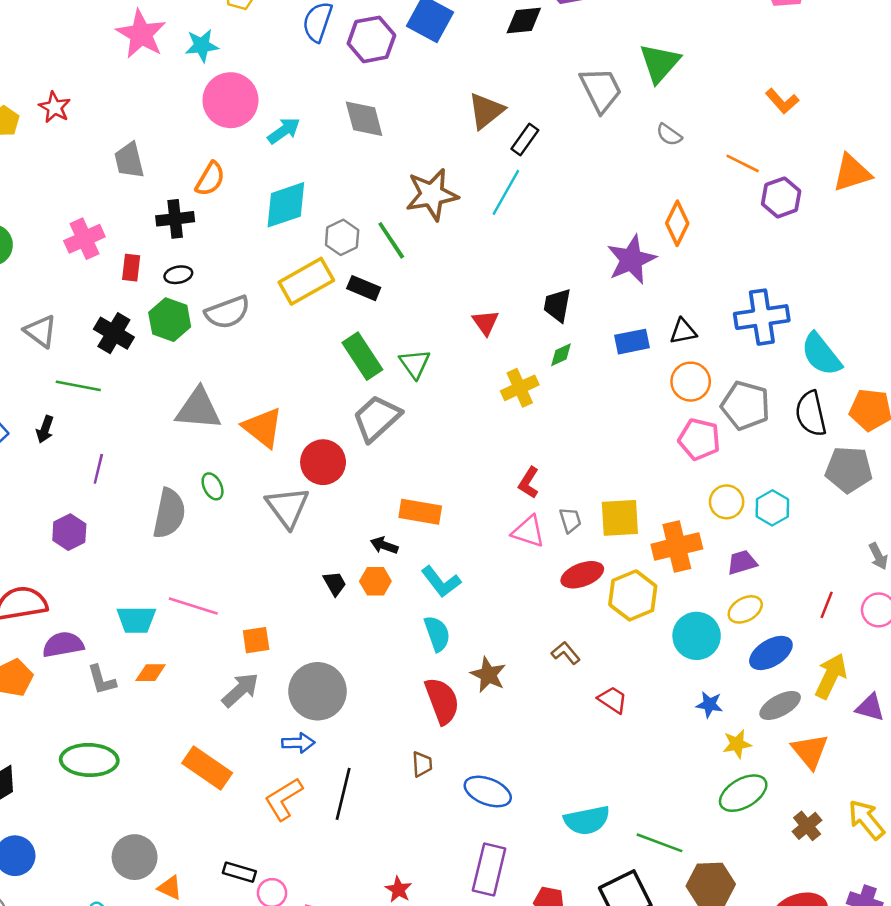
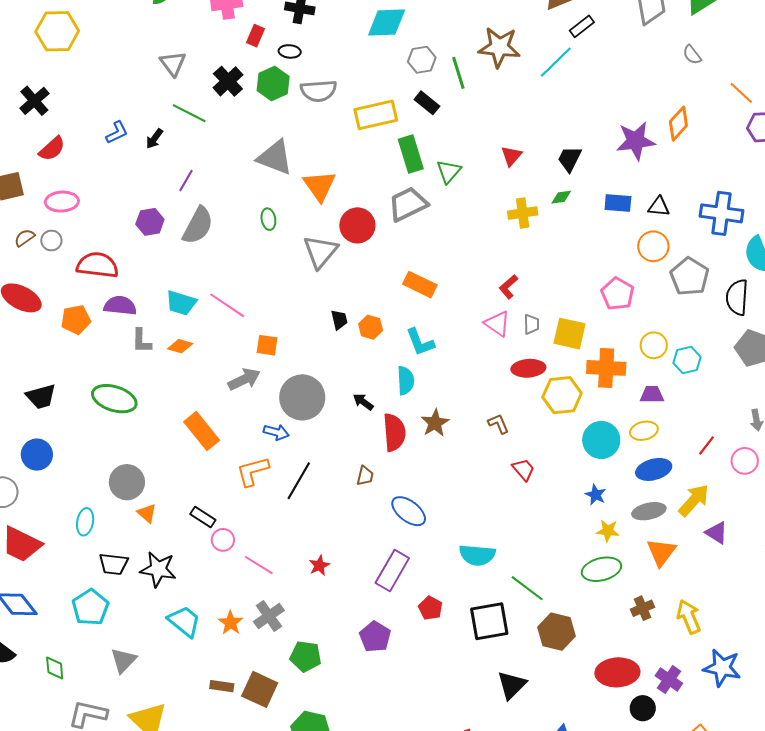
yellow rectangle: (306, 281) -> (376, 115), moved
pink pentagon: (699, 439) -> (617, 294), moved
gray semicircle: (169, 513) -> (198, 225), moved
black arrow: (384, 545) -> (363, 402), moved

